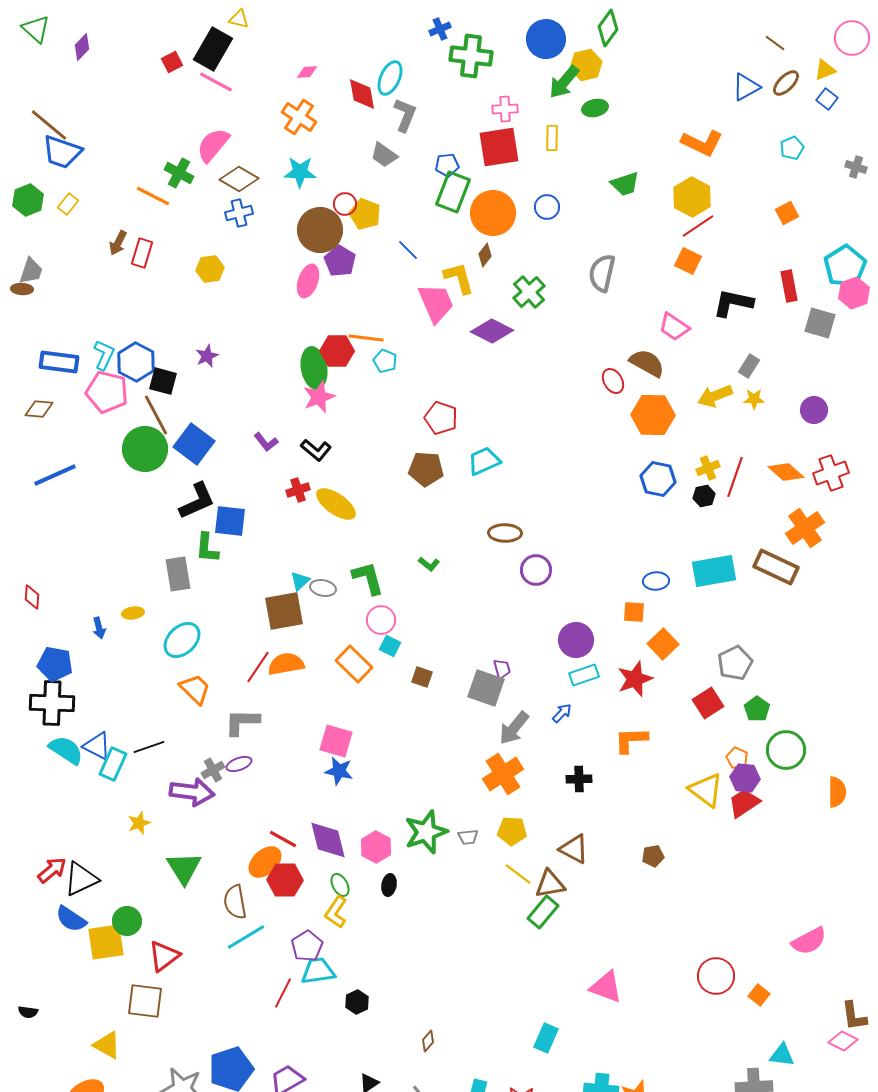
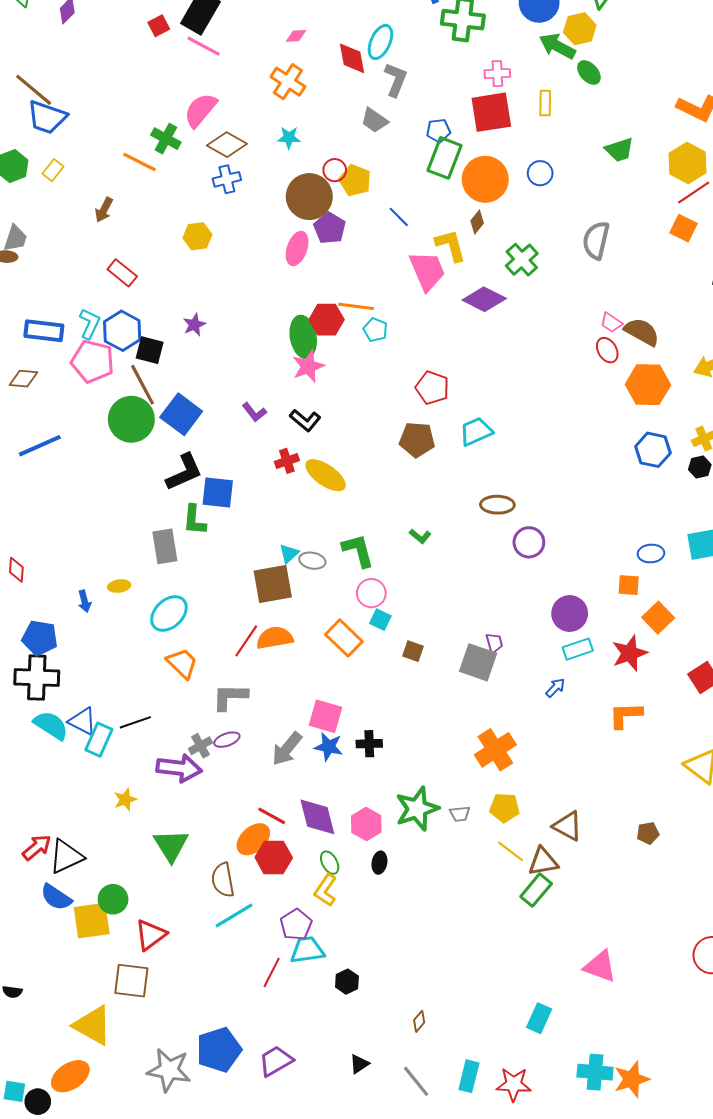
green arrow: (564, 82) -> (557, 46), turned 78
green ellipse: (595, 108) -> (589, 73), turned 60
cyan star: (300, 172) -> (289, 138), size x0.7
red rectangle: (142, 253) -> (122, 273), moved, turned -68
pink trapezoid: (674, 327) -> (611, 323), moved, size x0.7
gray arrow: (514, 728) -> (287, 749), moved
black cross: (579, 779) -> (369, 744), moved
yellow triangle: (107, 1045) -> (93, 1025), size x1.4

